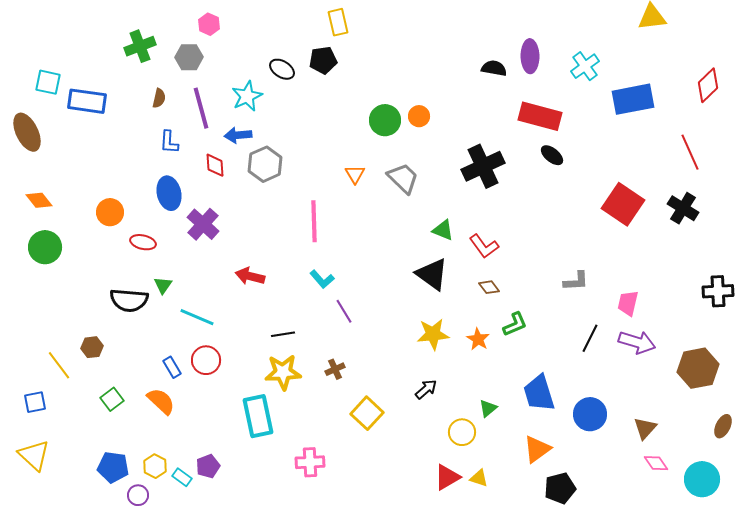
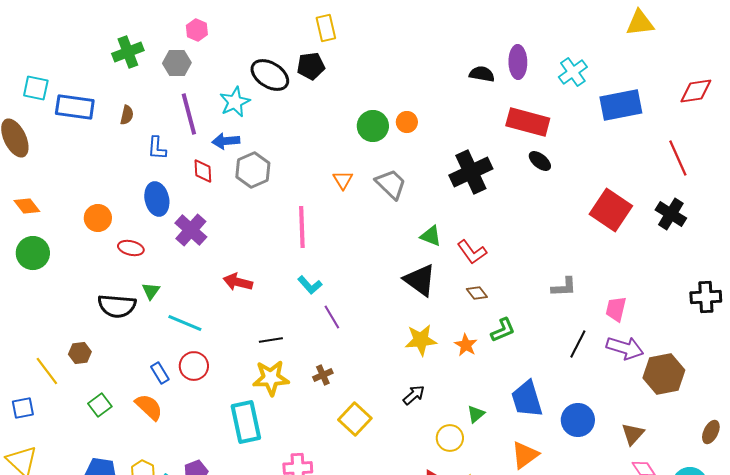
black ellipse: (282, 69) -> (270, 75), size x1.5
red diamond: (708, 85) -> (696, 91), turned 36
brown semicircle: (159, 98) -> (127, 115), moved
brown hexagon: (698, 368) -> (664, 374), moved

